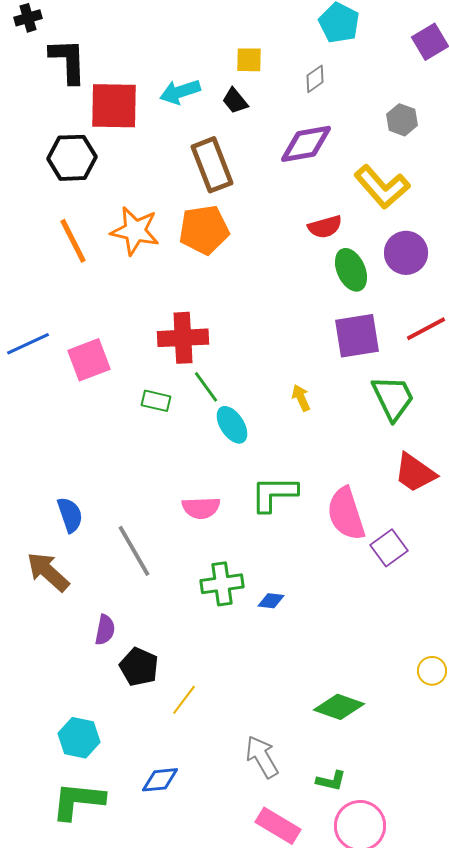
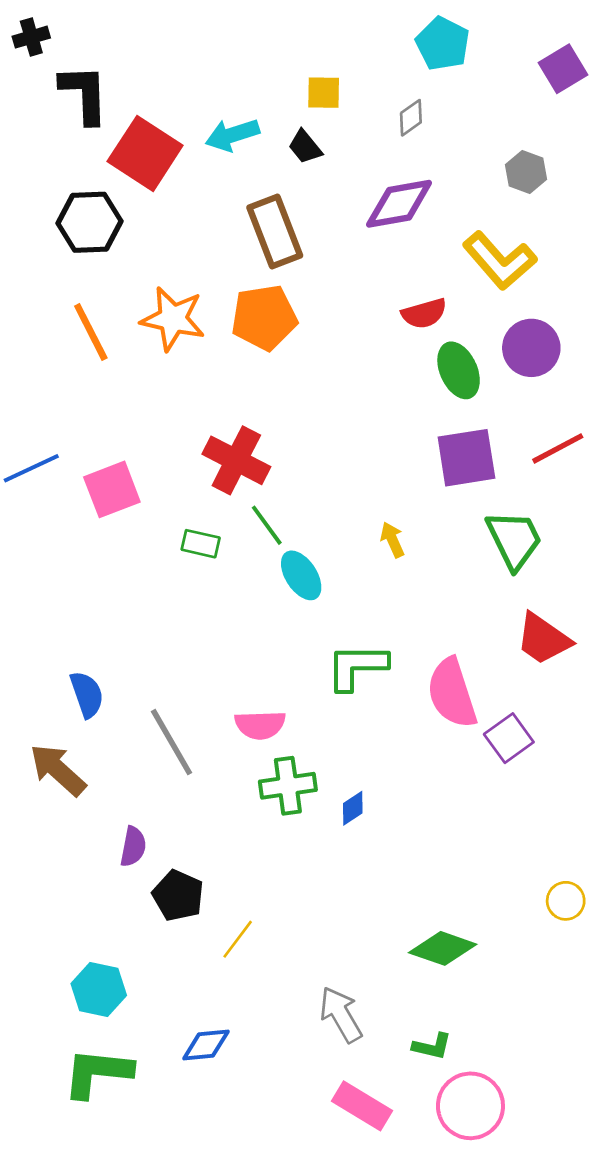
red square: (114, 106) -> (145, 153), turned 32
red cross: (183, 338) -> (236, 460), turned 30
pink semicircle: (201, 508) -> (260, 725), moved
blue diamond: (271, 601) -> (353, 808), turned -40

